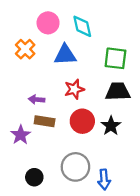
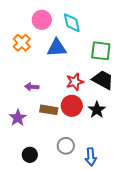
red star: (74, 89) -> (75, 82), moved
black trapezoid: (118, 91) -> (103, 80), turned 30
brown rectangle: (45, 121) -> (49, 110), moved
gray circle: (75, 167) -> (66, 146), size x0.7

